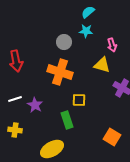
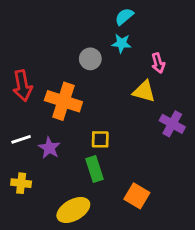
orange cross: (60, 72) -> (63, 101), moved
yellow square: (79, 100) -> (100, 139), moved
orange square: (112, 137) -> (137, 196), moved

